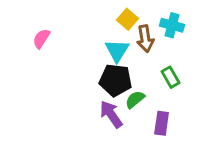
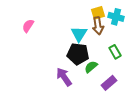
yellow square: (127, 19) -> (98, 13), moved, turned 32
purple arrow: (111, 114) -> (64, 77), moved
purple rectangle: (162, 123) -> (109, 83), turned 42

